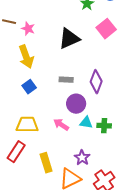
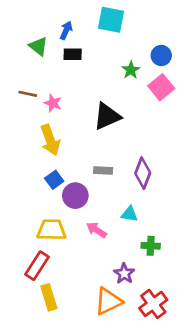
pink square: (106, 29) -> (161, 87), moved
purple circle: (76, 104) -> (75, 196), moved
cyan triangle: (86, 123) -> (130, 214), moved
green cross: (104, 126) -> (151, 246), moved
yellow rectangle: (46, 163) -> (49, 297), moved

